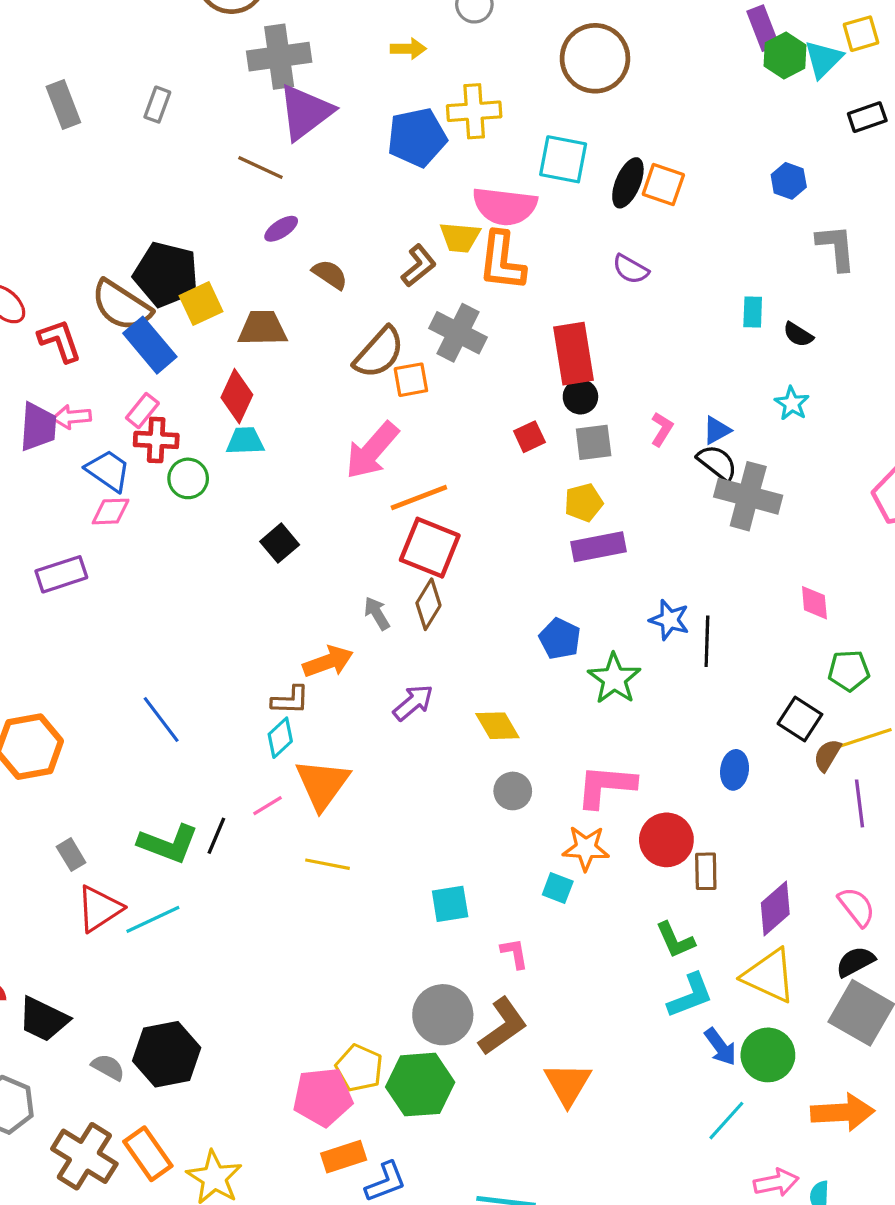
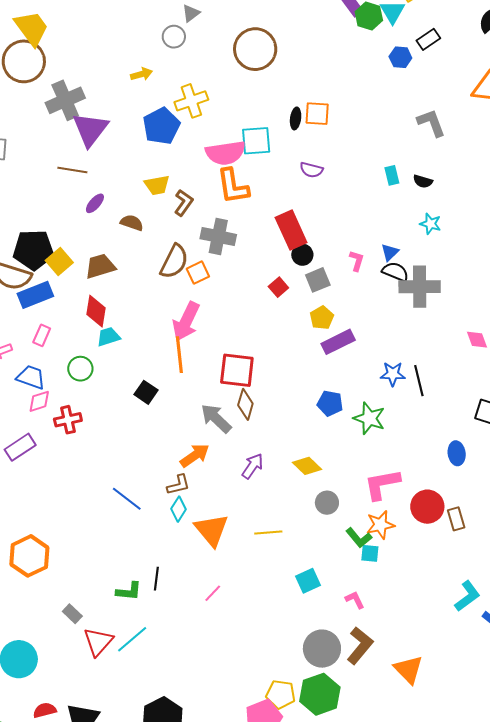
cyan square: (563, 159) -> (256, 141), moved
blue hexagon: (789, 181) -> (400, 57), moved
black ellipse: (628, 183) -> (296, 118), size x0.7
yellow trapezoid: (460, 237) -> (157, 185), moved
blue rectangle: (150, 345) -> (35, 295), turned -56
red cross: (156, 440) -> (68, 420), moved
orange line: (419, 498) -> (179, 355), moved, turned -60
gray arrow: (377, 613) -> (216, 418), size x1.6
blue line: (161, 720) -> (127, 499), moved
pink line: (268, 806) -> (213, 593), moved
green L-shape: (168, 844) -> (129, 591), size x0.7
yellow line: (328, 864) -> (268, 533), moved
green L-shape: (675, 940) -> (359, 538), moved

